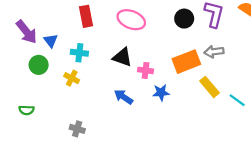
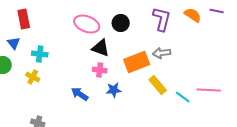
red rectangle: (86, 16) -> (24, 19), moved
black circle: (184, 19) -> (121, 23), moved
black triangle: (122, 57) -> (101, 48), moved

